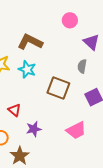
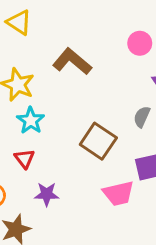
cyan star: (27, 69) -> (31, 120), moved
pink trapezoid: (76, 130) -> (118, 193), moved

